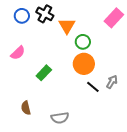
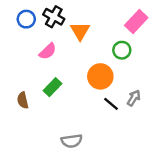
green circle: (83, 42) -> (122, 50), moved
pink semicircle: (18, 53) -> (48, 51), moved
brown semicircle: (26, 108) -> (23, 100), moved

